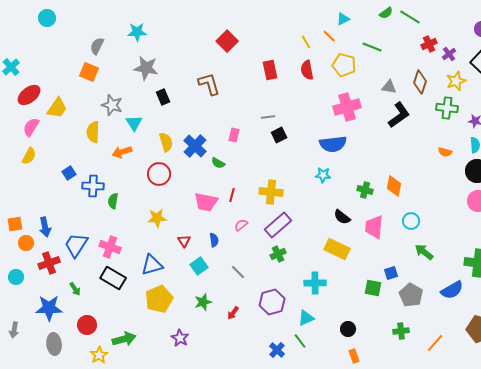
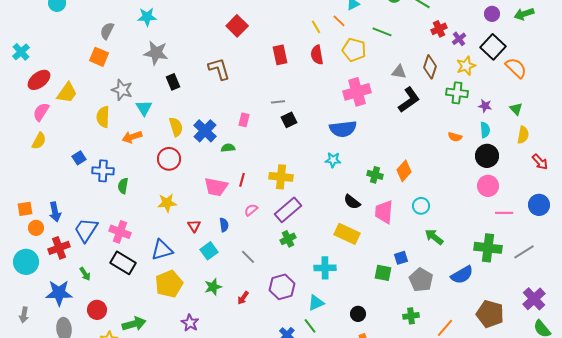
green semicircle: (218, 163) -> (228, 148), turned 144
orange diamond: (394, 186) -> (404, 171), turned 30
cyan circle: (16, 277) -> (26, 262), size x1.6

